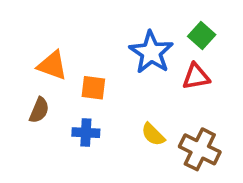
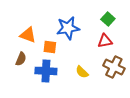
blue star: (151, 52) -> (68, 28), moved, turned 30
blue cross: (86, 133) -> (46, 71), size x1.5
brown cross: (200, 149) -> (114, 67), moved

